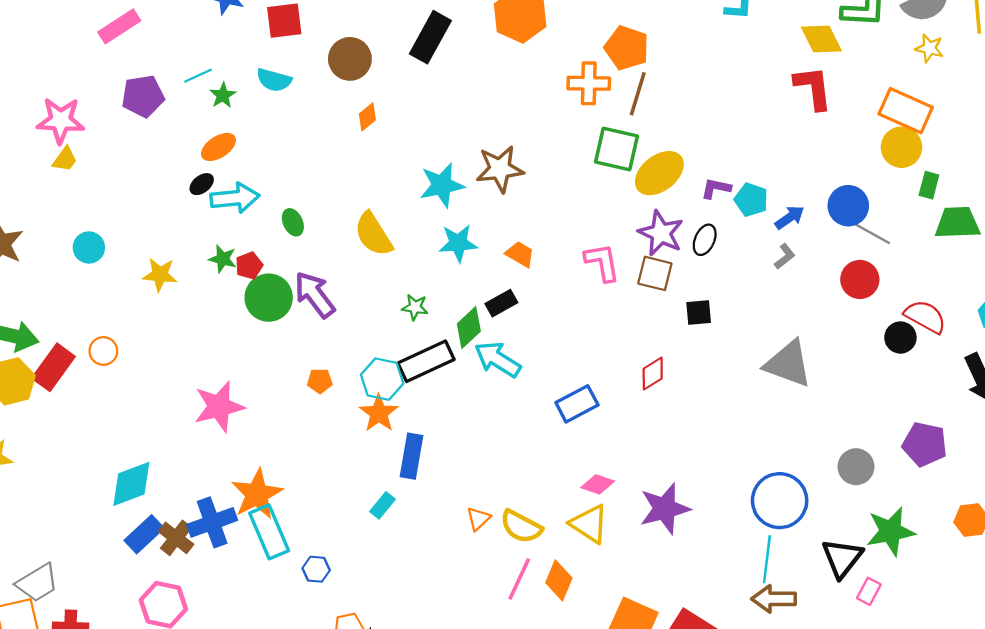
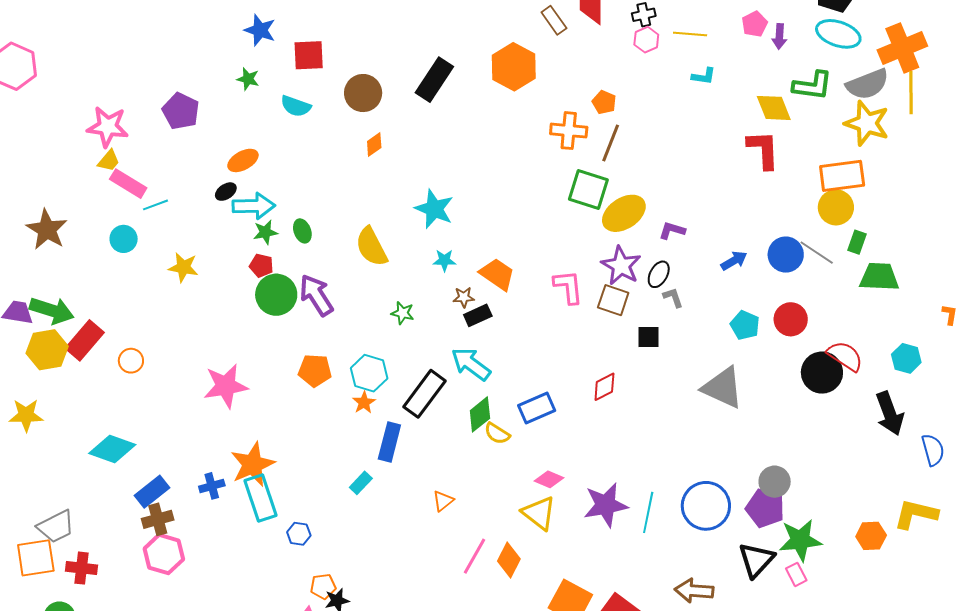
pink rectangle: (119, 26) -> (128, 184), moved, turned 60
orange pentagon: (627, 48) -> (604, 102), size x0.6
yellow star: (929, 48) -> (867, 123), size x1.8
cyan line: (198, 76) -> (155, 205), moved
green star: (223, 95) -> (248, 79), moved, turned -30
purple pentagon: (143, 96) -> (181, 111), turned 30
orange rectangle: (906, 111) -> (842, 176), turned -36
brown star: (500, 169) -> (464, 297), moved, size x0.5
cyan star: (442, 185) -> (434, 209), turned 30
cyan pentagon: (751, 200) -> (745, 325), moved
gray line: (871, 233) -> (817, 253), moved
cyan star: (458, 243) -> (444, 260), size x0.7
orange trapezoid: (520, 254) -> (497, 274), size x1.4
gray L-shape: (785, 256) -> (673, 297), moved, turned -75
green star: (223, 259) -> (265, 232), moved, turned -30
red pentagon: (249, 266) -> (261, 266), turned 30
green diamond: (469, 327) -> (480, 414), moved
black circle: (900, 338) -> (822, 373), size x1.5
orange circle: (103, 351) -> (131, 361), moved
black rectangle: (426, 361) -> (425, 394), moved, turned -33
orange pentagon: (320, 381) -> (315, 370), size x1.5
orange star: (379, 413) -> (364, 403), size x0.7
purple pentagon: (925, 444) -> (765, 508), moved
cyan diamond: (131, 484) -> (112, 449), moved, turned 36
blue cross: (212, 522) -> (212, 486), size x0.6
yellow semicircle: (521, 527) -> (497, 433), moved, size x0.7
brown cross: (176, 538) -> (158, 519), moved, turned 32
cyan line: (767, 559) -> (648, 512), moved
pink rectangle: (869, 591) -> (796, 574), moved, turned -60

